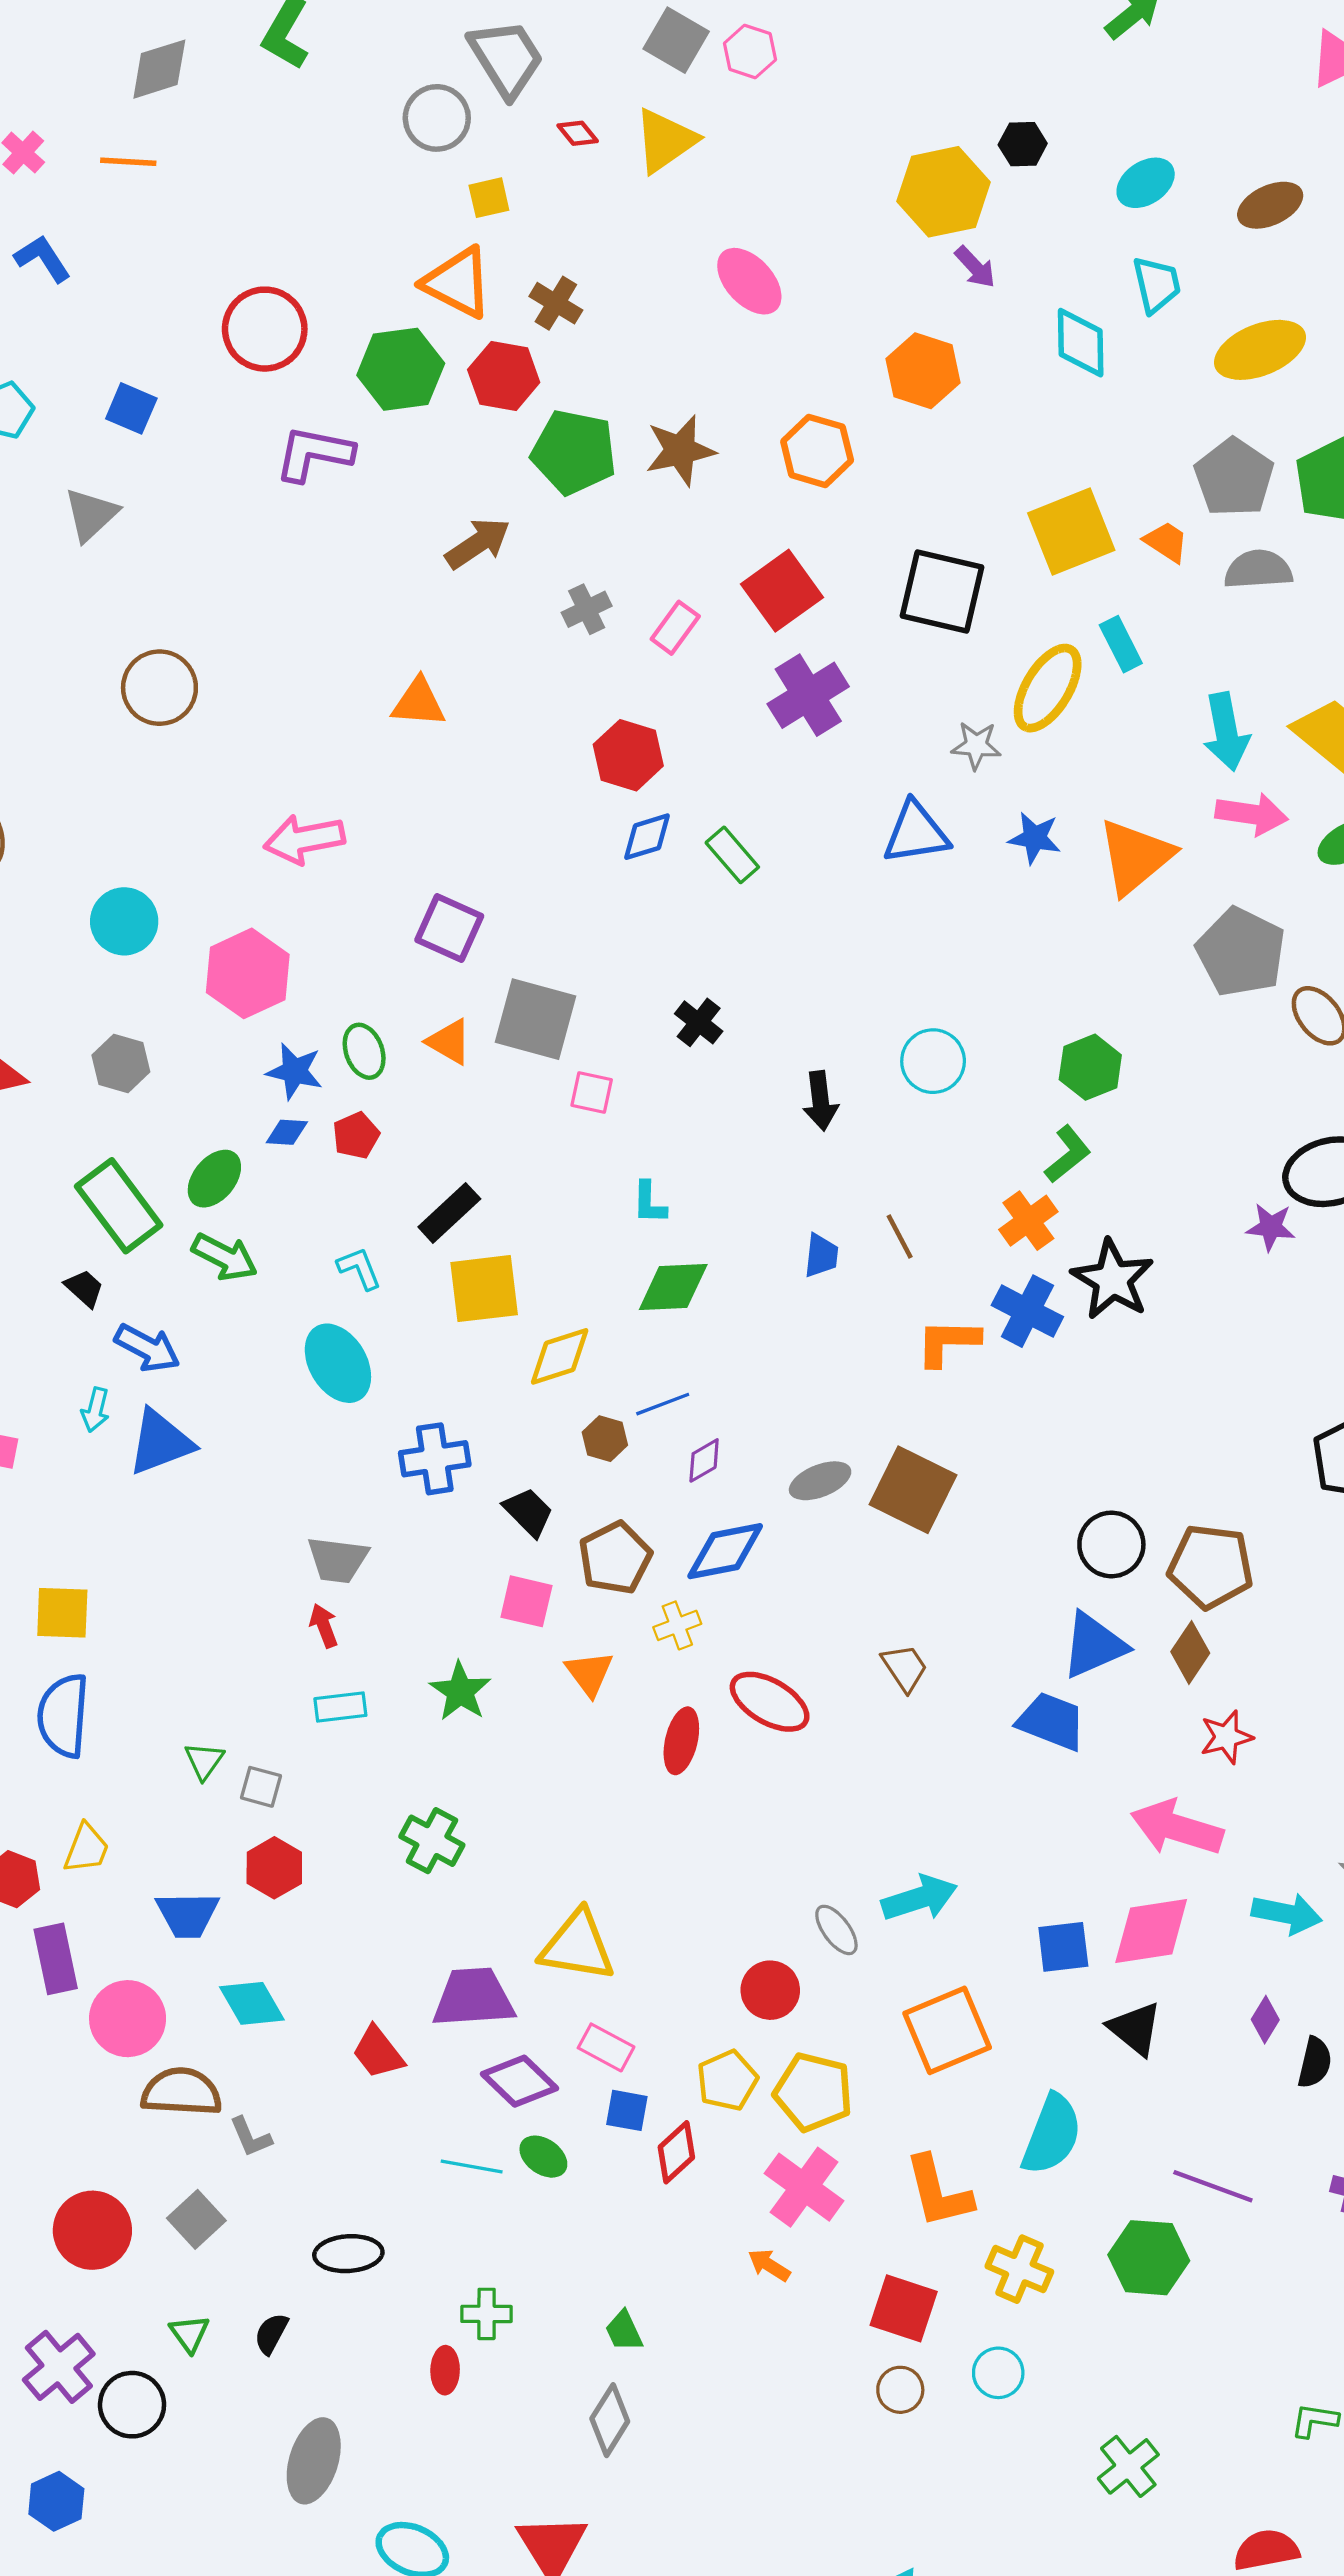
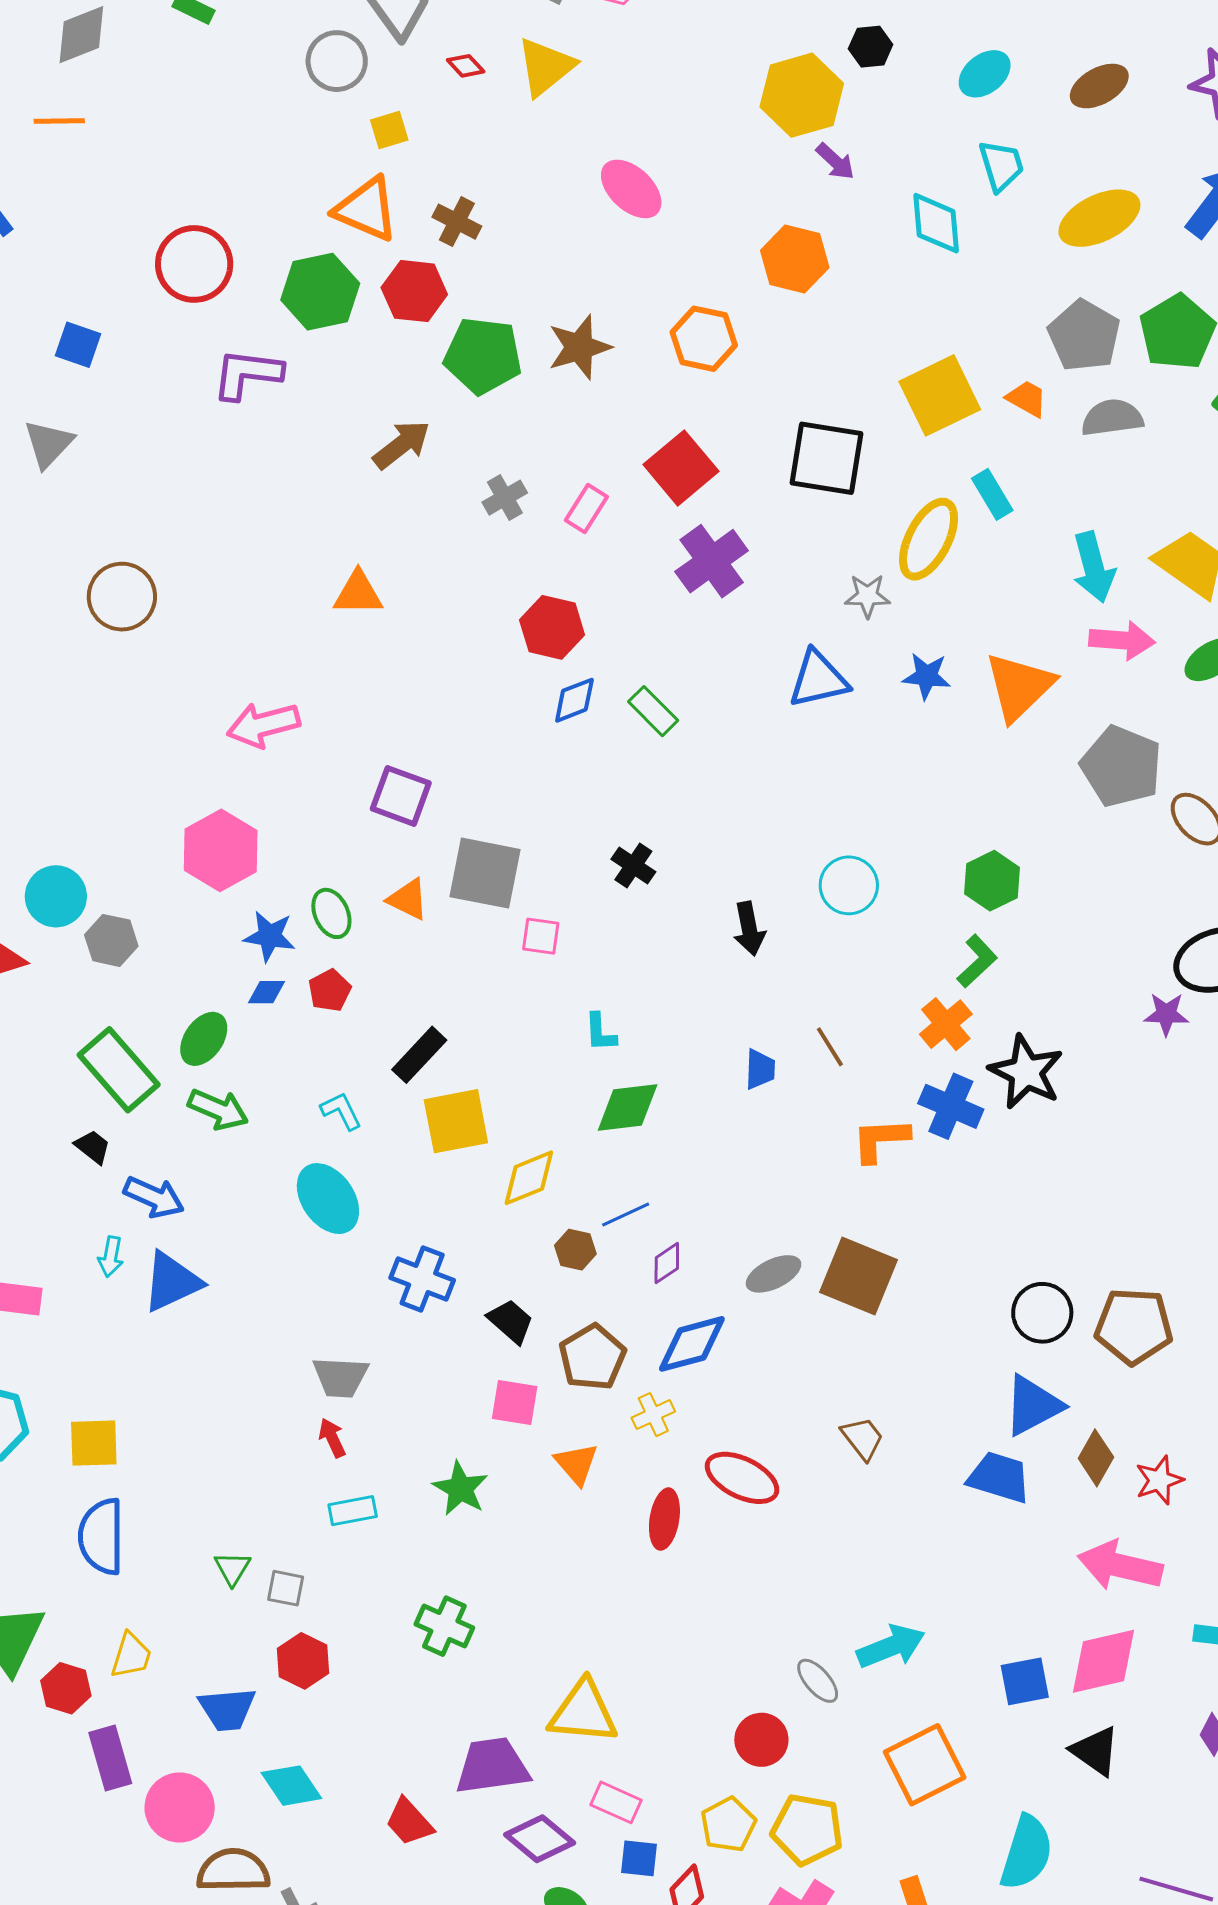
cyan circle: (124, 921) -> (56, 896), moved
blue cross: (435, 1459) -> (422, 1279), turned 34
brown diamond: (1190, 1652) -> (1096, 1458), moved

